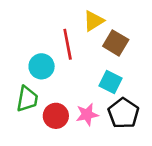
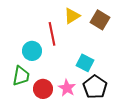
brown square: (116, 43) -> (100, 20), moved
pink star: (87, 115) -> (67, 88), turned -30

